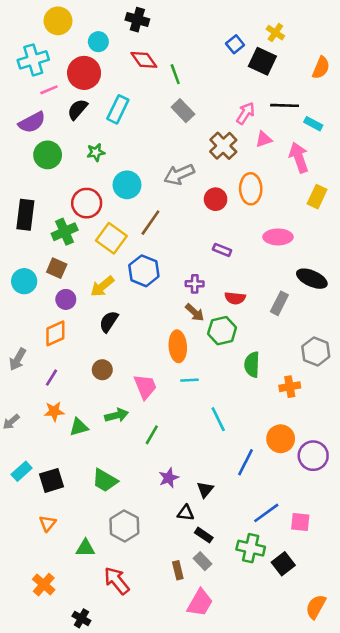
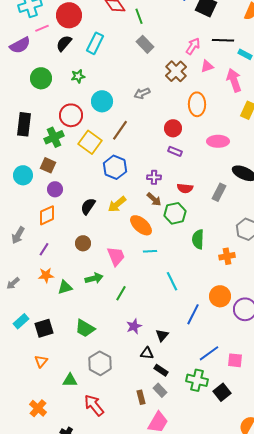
purple semicircle: (32, 122) -> (20, 45), moved
gray arrow: (179, 174) -> (142, 93), size x0.7
red circle: (216, 199) -> (173, 128), moved
yellow arrow: (102, 286) -> (117, 204), moved
orange ellipse: (178, 346) -> (141, 225), turned -45

